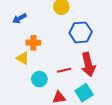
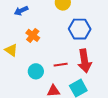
orange cross: (33, 43) -> (33, 35), turned 32
yellow triangle: (23, 58) -> (11, 50), moved

